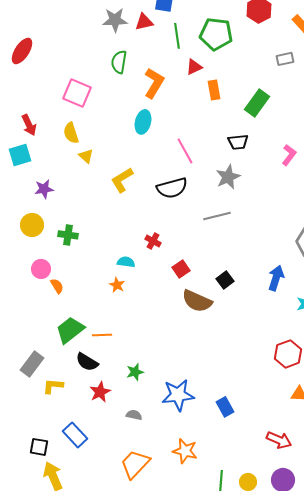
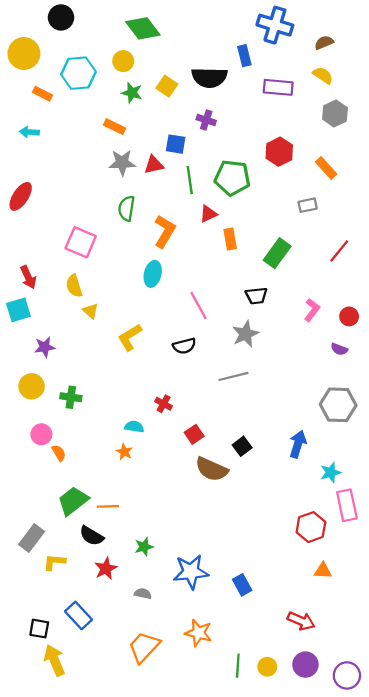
black semicircle: (172, 188) -> (184, 346), size x0.7

